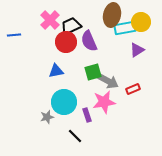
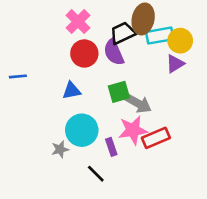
pink cross: (50, 20) -> (78, 22), moved
yellow circle: (141, 22) -> (180, 41), moved
black trapezoid: (71, 26) -> (123, 33), moved
blue line: (14, 35) -> (18, 76), moved
red rectangle: (133, 89) -> (156, 138), moved, size x1.5

